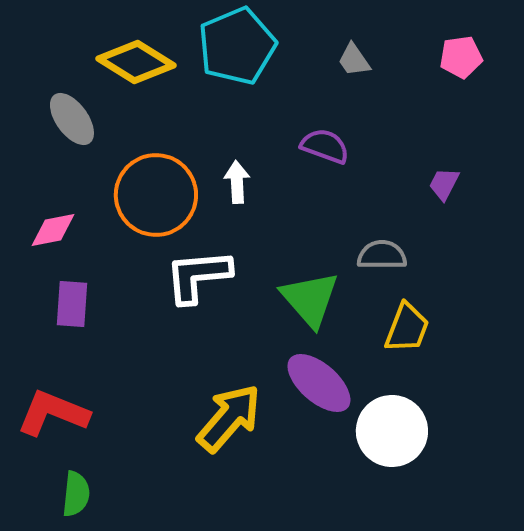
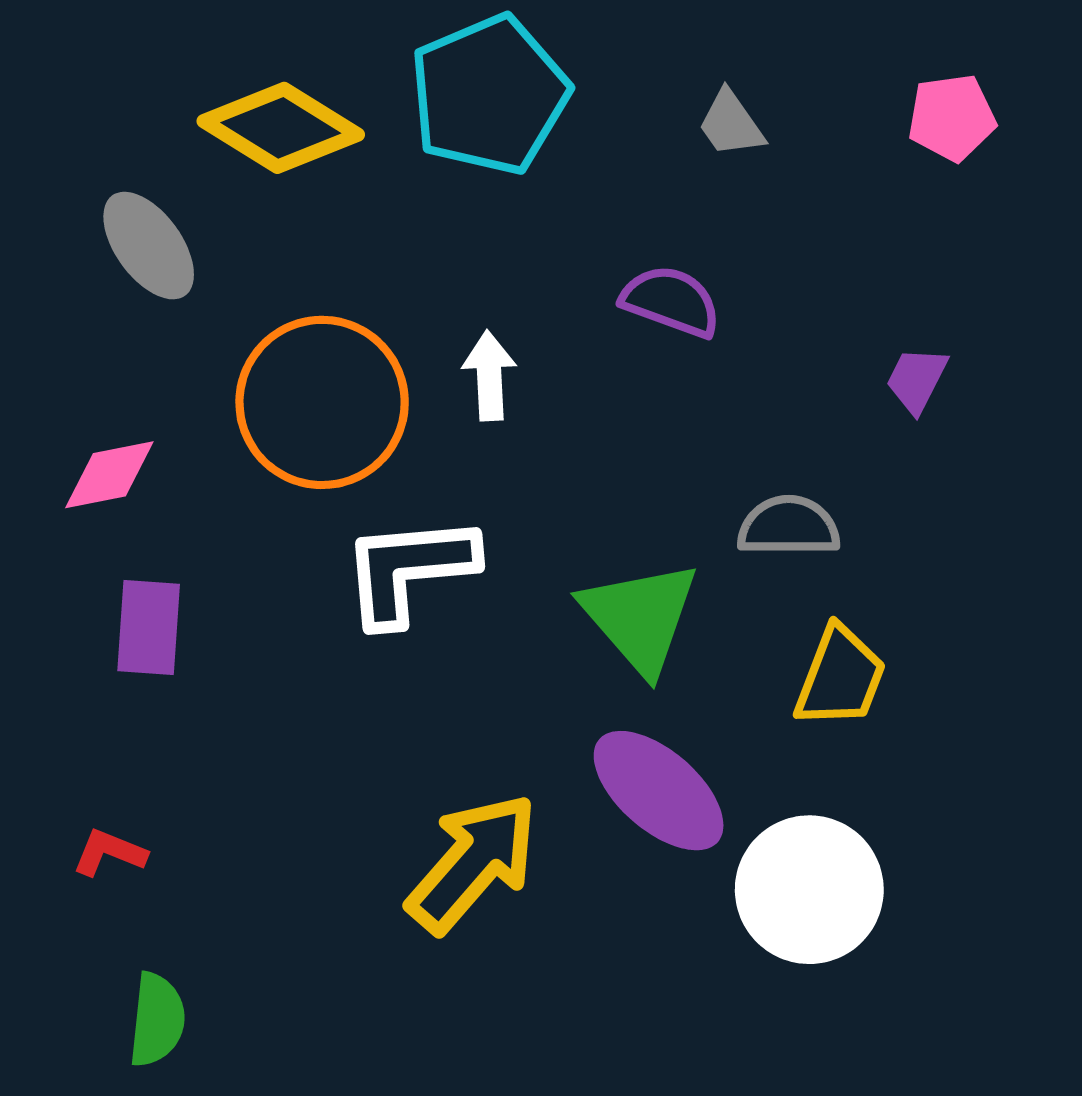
red L-shape: (53, 413) -> (109, 853), size x0.5

